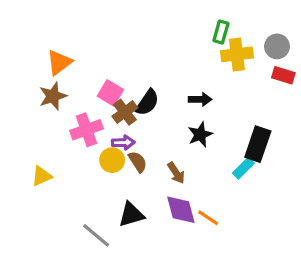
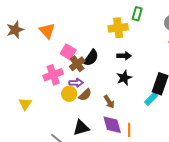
yellow cross: (237, 54) -> (118, 28), moved
orange triangle: (59, 62) -> (47, 31), moved, turned -36
brown star: (53, 96) -> (15, 30), moved
brown semicircle: (138, 162) -> (85, 95), turned 80
yellow triangle: (42, 176) -> (25, 104), turned -32
orange line: (208, 218) -> (129, 130), turned 56

